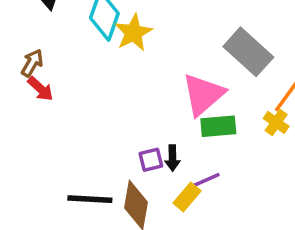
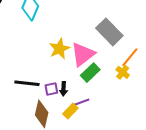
yellow star: (133, 33) -> (59, 49), moved
green rectangle: (218, 126) -> (90, 73), turned -42
black line: (90, 199) -> (27, 83), moved

